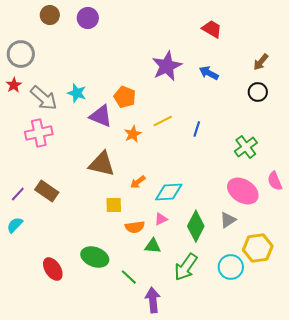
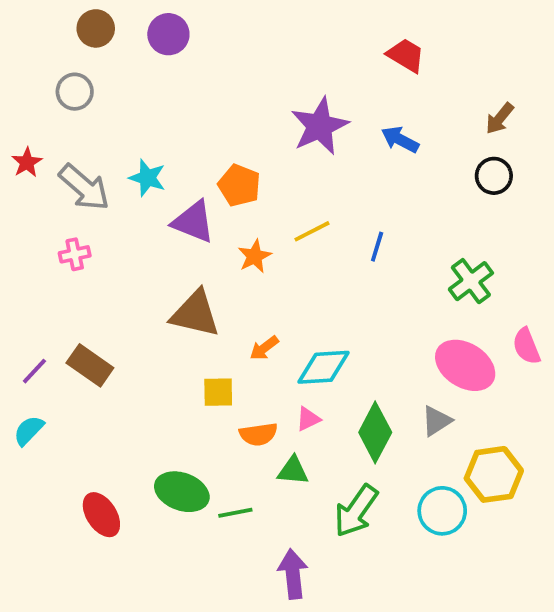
gray circle: (21, 54) -> (75, 92), moved, size x0.7
pink cross: (39, 133) -> (75, 254), size x0.6
green line: (129, 277) -> (235, 513), moved, turned -54

